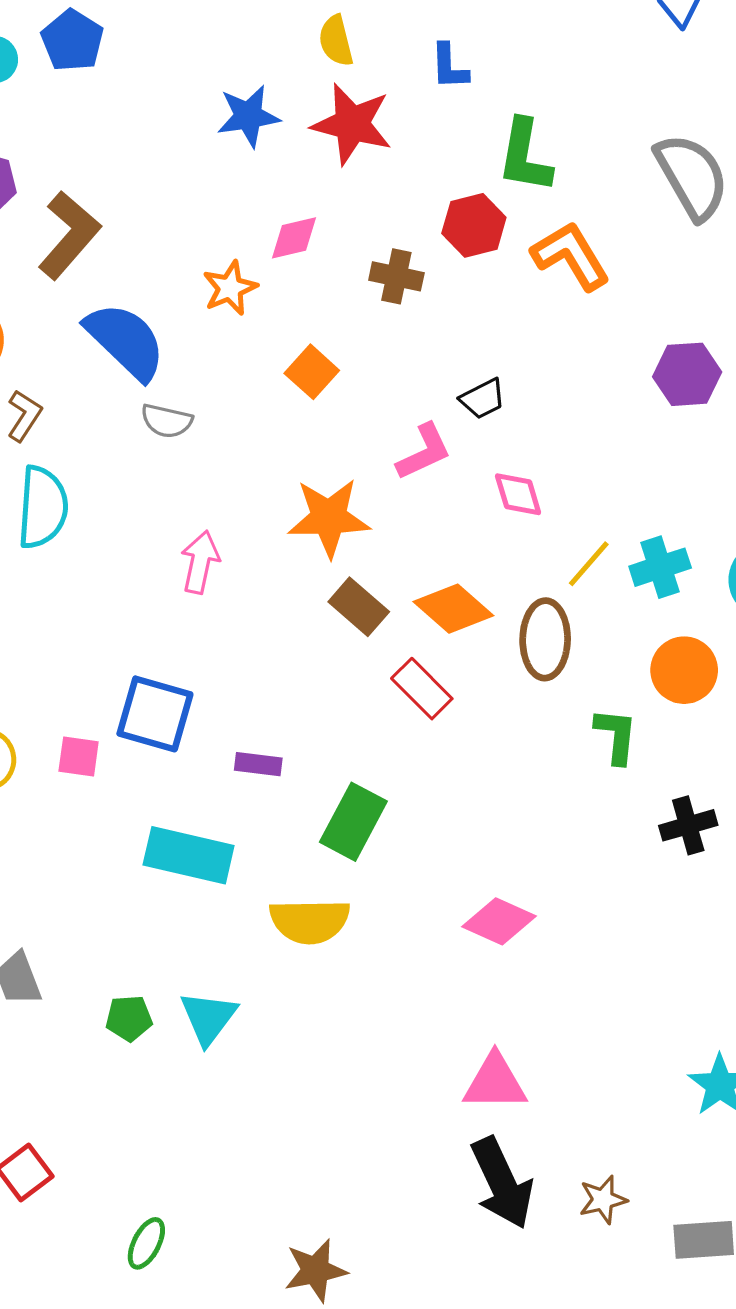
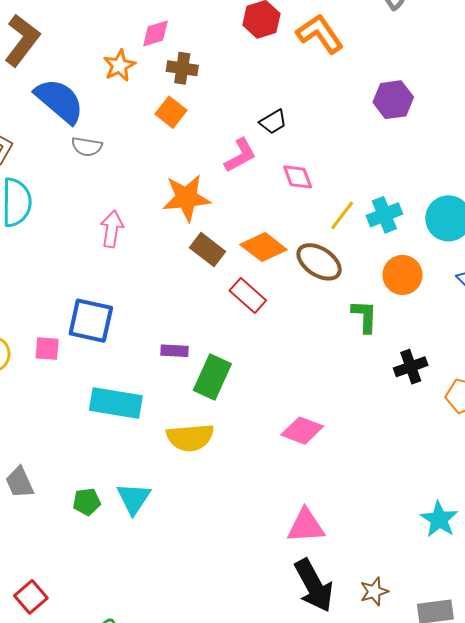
brown cross: (396, 276) -> (182, 68), moved
brown ellipse: (545, 639) -> (319, 262), turned -54
purple rectangle: (258, 764) -> (175, 351), moved

